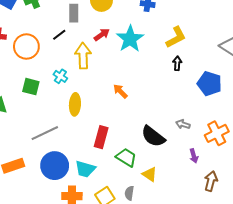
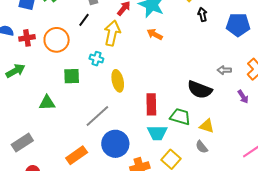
yellow arrow: (83, 56) -> (112, 33), turned 30
orange arrow: (120, 91) -> (155, 34), moved
cyan trapezoid: (85, 169) -> (157, 133), moved
gray semicircle: (129, 193) -> (202, 147), moved, turned -32

